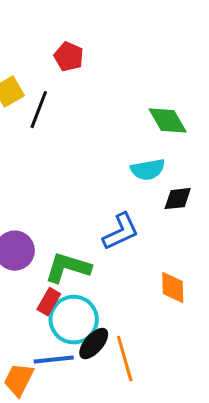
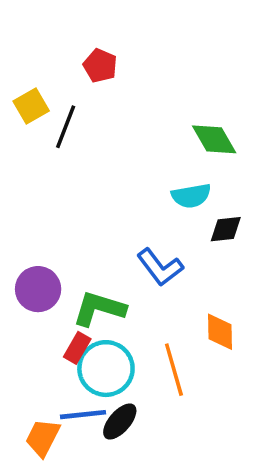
blue L-shape: (121, 232) -> (160, 267), turned 78
black ellipse: (94, 344) -> (120, 421), moved
orange line: (125, 359) -> (174, 370), moved

